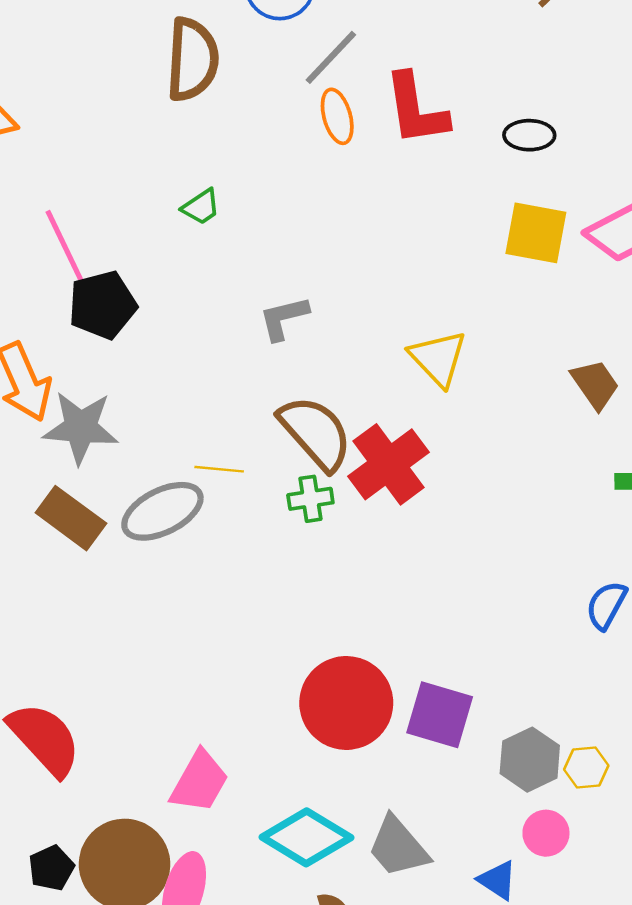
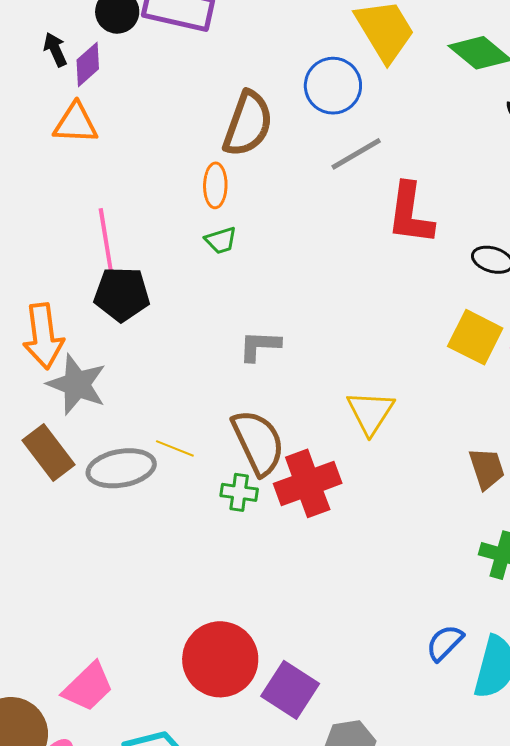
orange ellipse: (337, 116) -> (215, 185), moved

